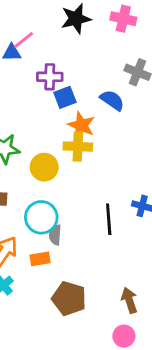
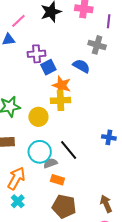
pink line: (24, 40) -> (18, 21), moved
black line: (109, 219) -> (69, 150), moved, turned -30
gray semicircle: (55, 235) -> (50, 163), turned 72
orange rectangle: (40, 259) -> (57, 180), moved, turned 32

